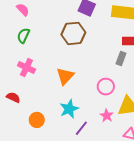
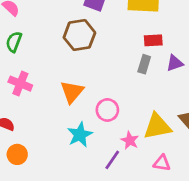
pink circle: (106, 87) -> (107, 110), moved
orange circle: (37, 120) -> (17, 154), moved
purple line: (81, 128) -> (112, 160), moved

